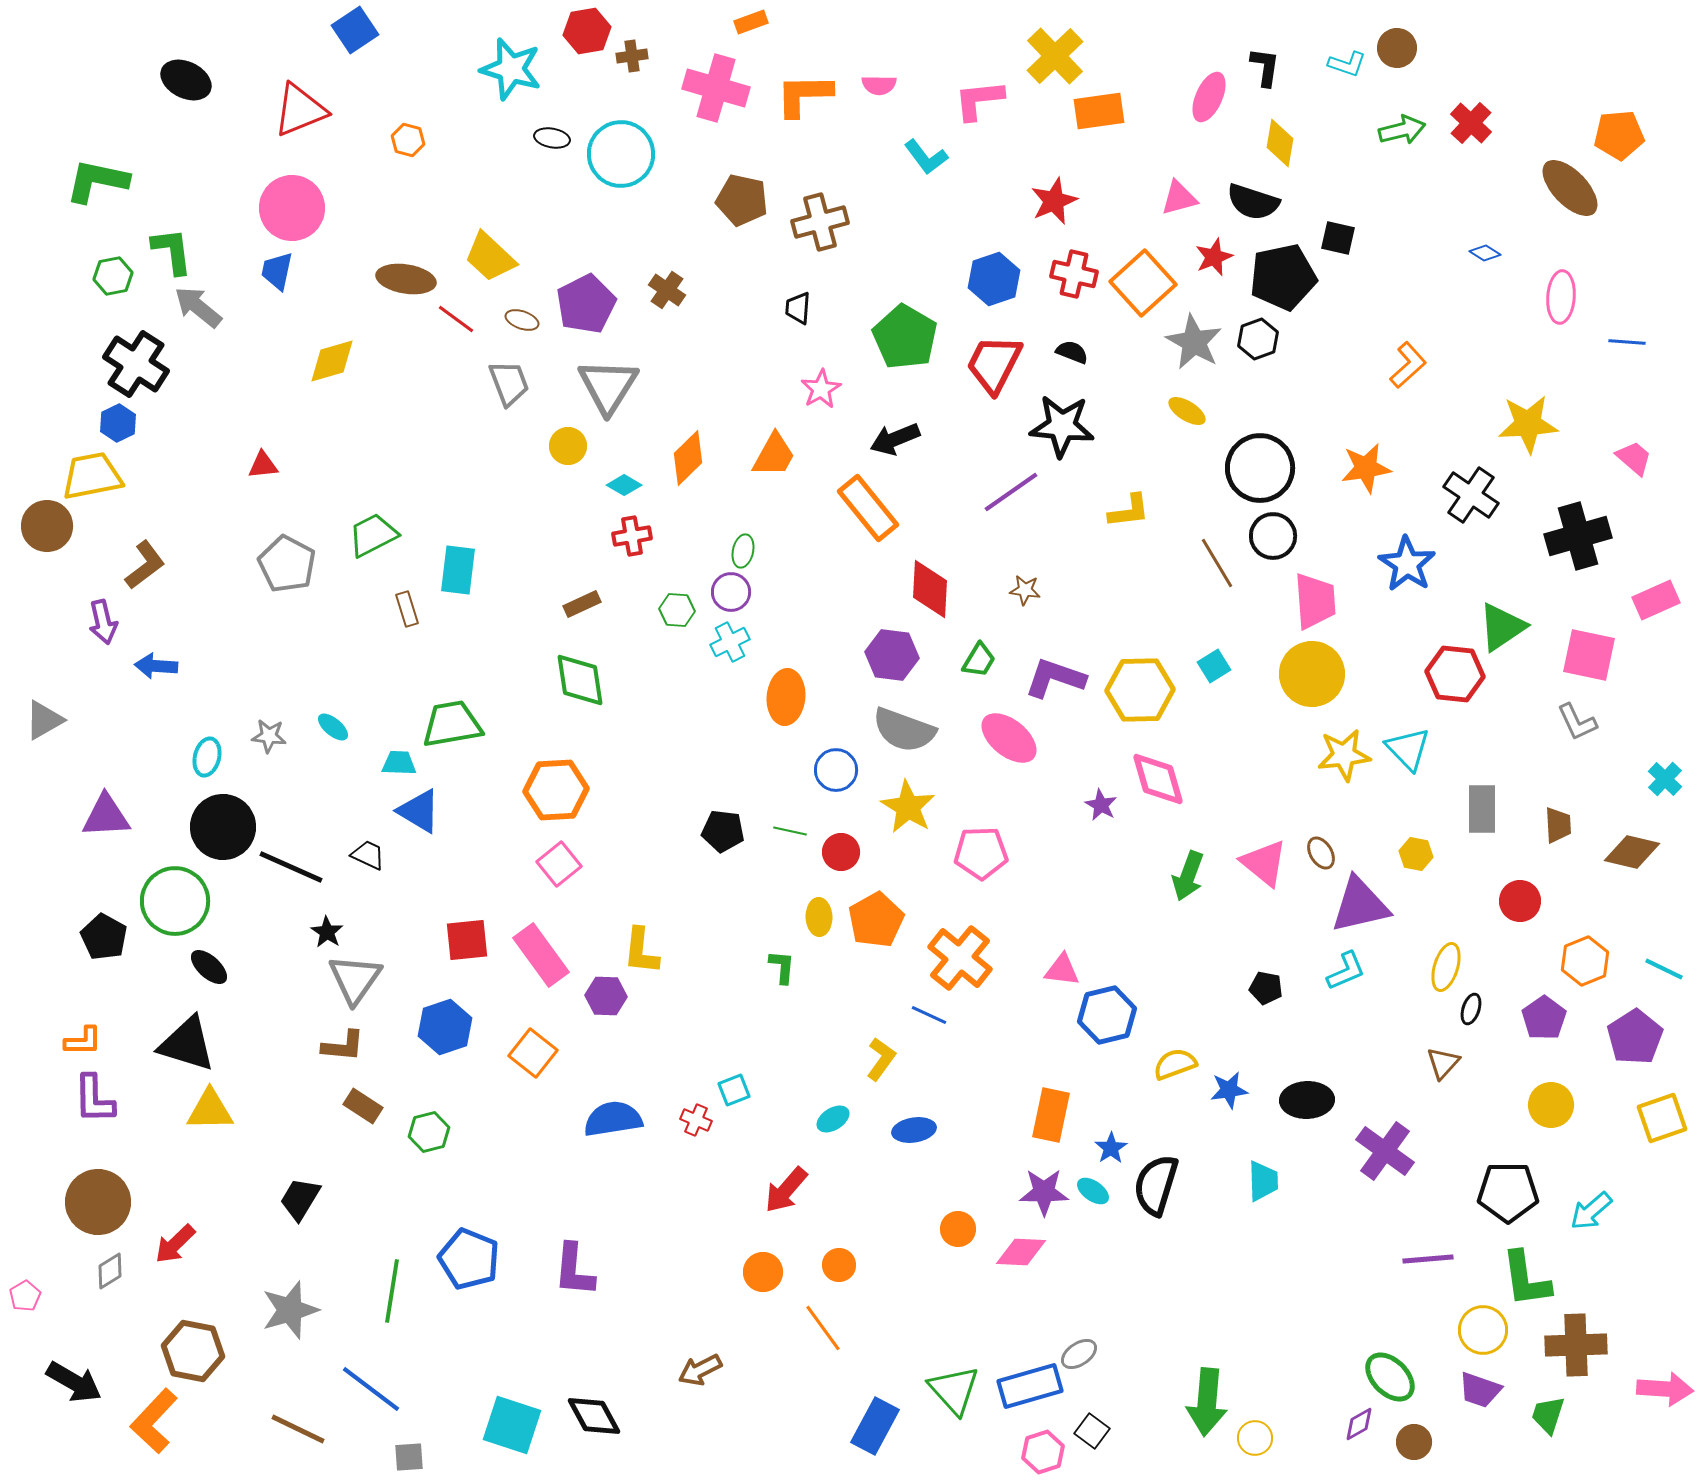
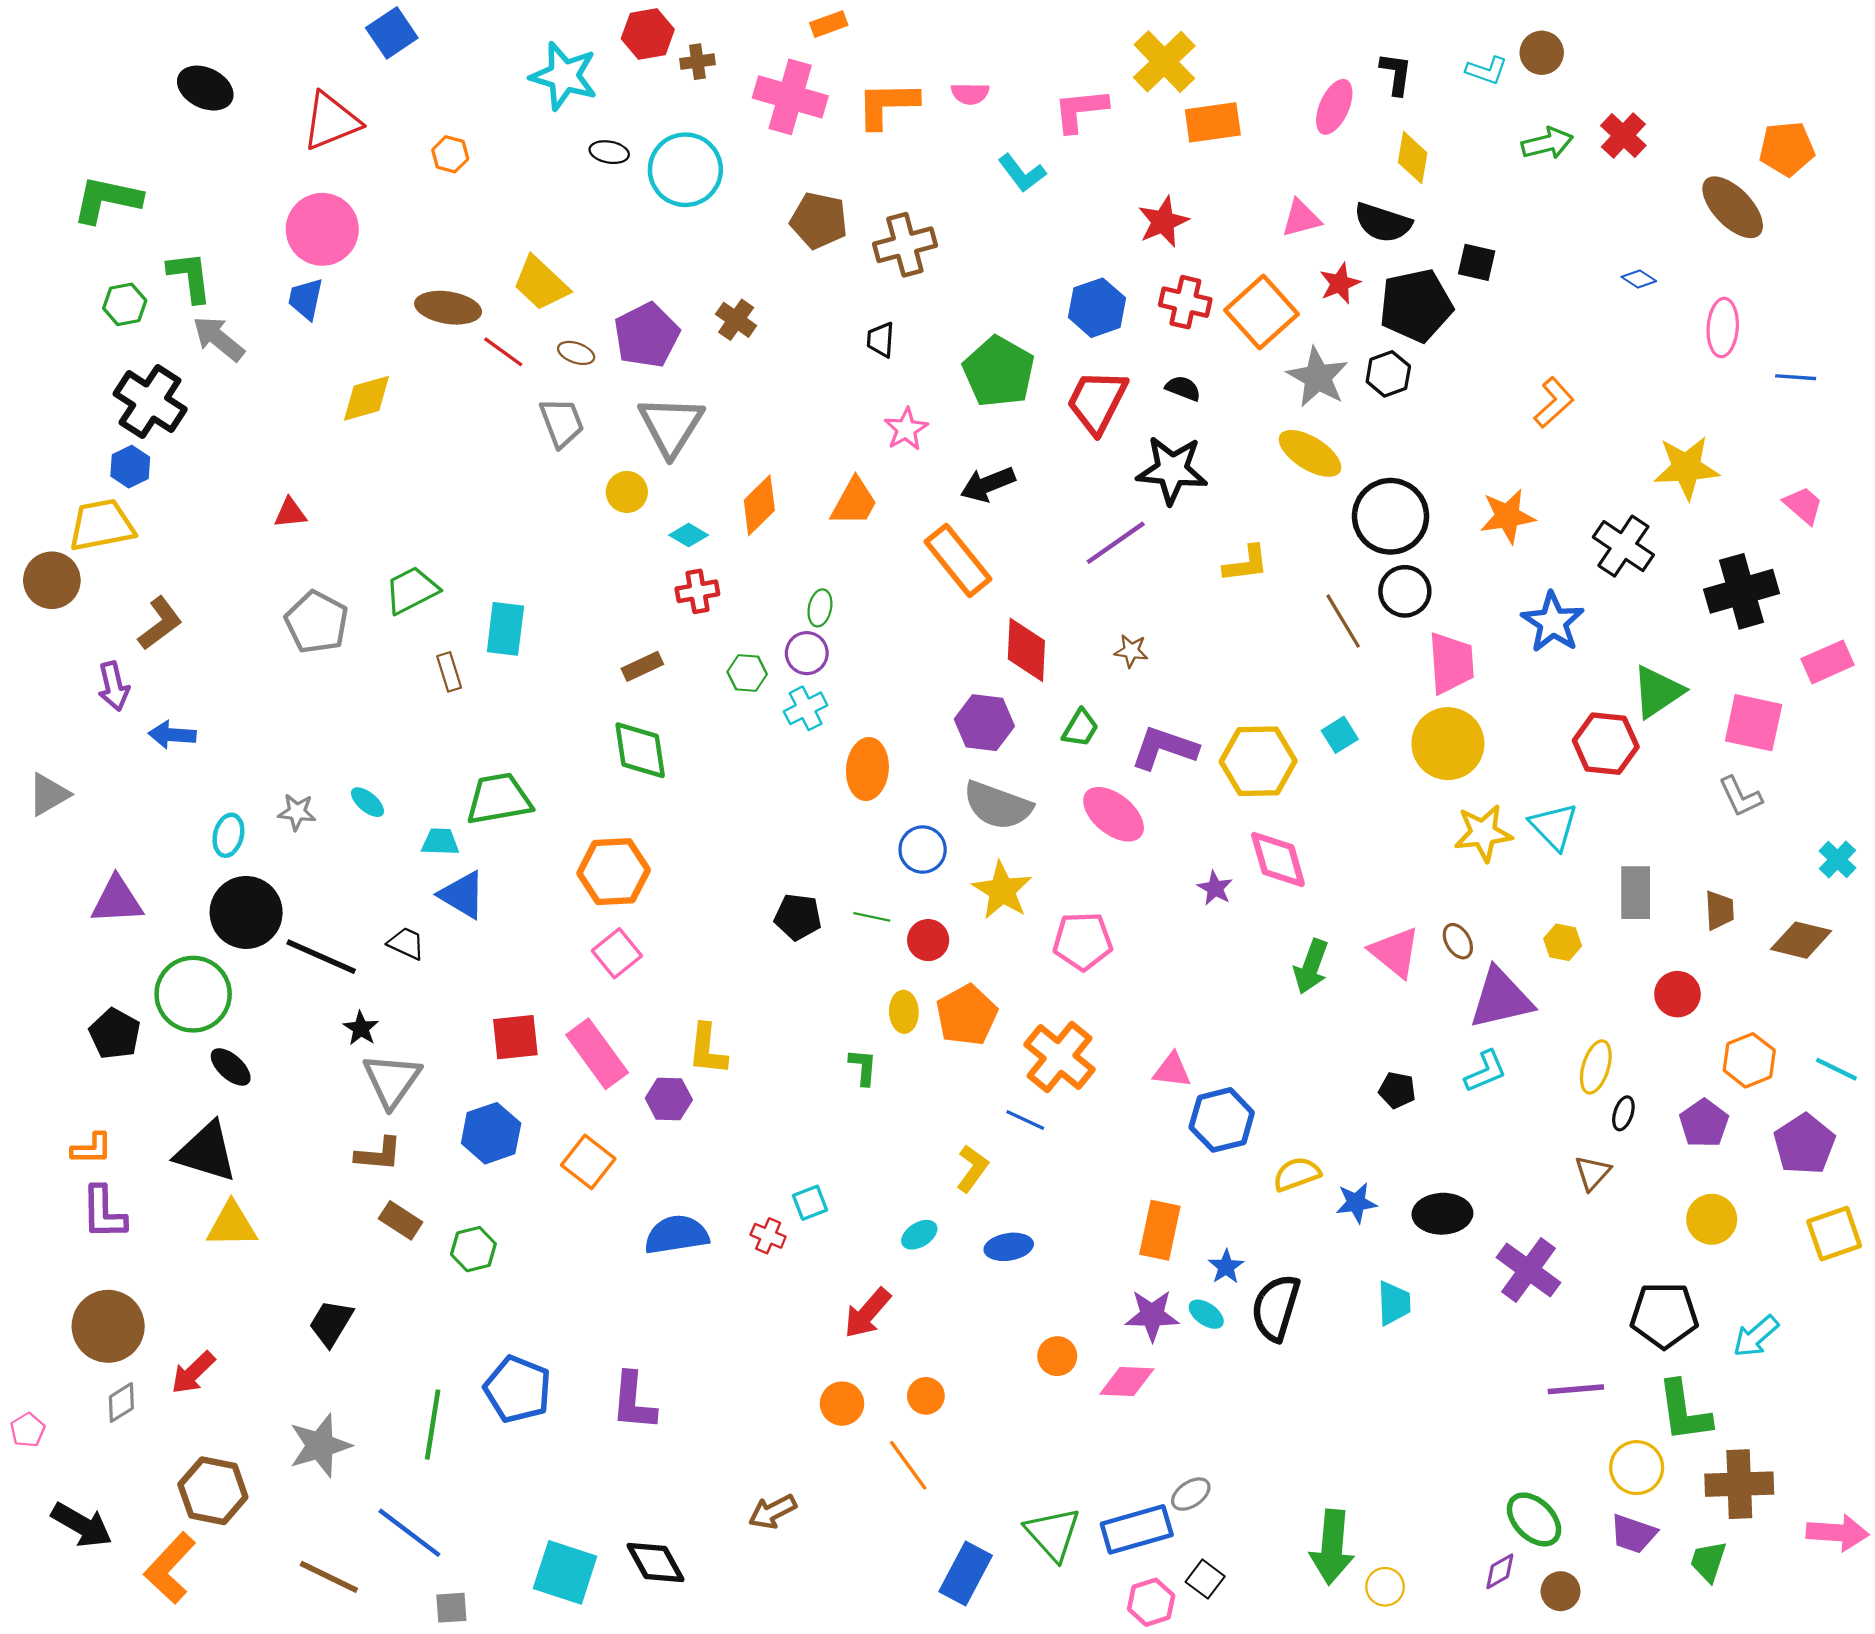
yellow ellipse: (1187, 411) -> (1310, 453), size x1.5

